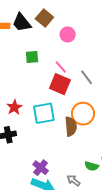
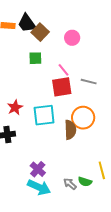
brown square: (44, 18) -> (40, 32), moved
gray line: (87, 77) -> (89, 82), turned -42
red square: (60, 84) -> (62, 87), turned -35
green semicircle: (92, 166) -> (85, 182), moved

